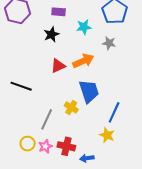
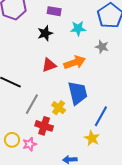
gray line: (47, 119) -> (32, 104), moved
red cross: (66, 146) -> (44, 126), moved

